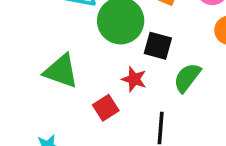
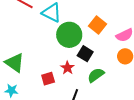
green triangle: (61, 71) -> (15, 63), moved

